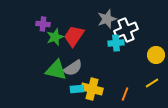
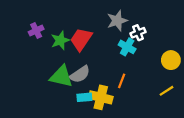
purple cross: (43, 24) -> (36, 31), moved, turned -32
white cross: (126, 30) -> (138, 33), size x0.6
cyan cross: (116, 43) -> (127, 47), turned 35
orange line: (125, 94) -> (122, 81), moved

